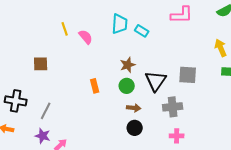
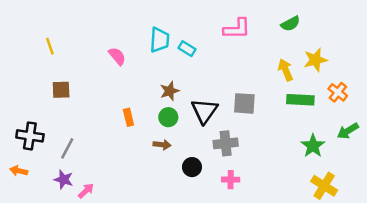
yellow line: (65, 29) -> (50, 46), moved
brown arrow: (134, 108) -> (162, 145), moved
black circle: (135, 128) -> (192, 167), moved

